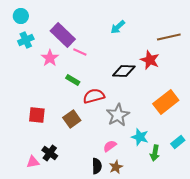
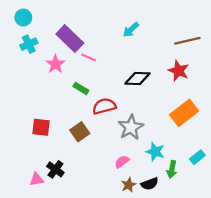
red star: (150, 60) -> (178, 71), moved
black semicircle: (97, 166) -> (150, 184), moved, turned 70

